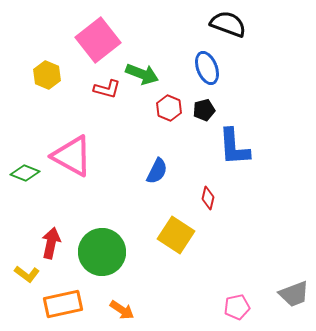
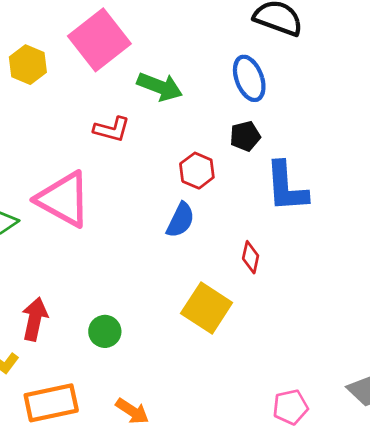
yellow hexagon: (47, 75) -> (28, 65), moved
red L-shape: (107, 89) -> (112, 129), moved
red hexagon: (169, 108) -> (197, 171), moved
green circle: (102, 252) -> (105, 331), size x0.5

